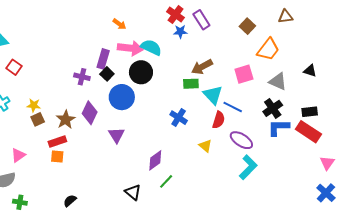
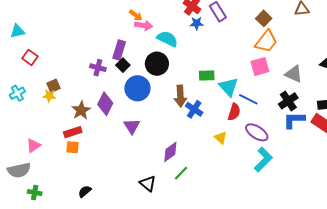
pink arrow: (130, 48) -> (144, 25), moved, size x0.7
orange trapezoid: (268, 49) -> (266, 42), moved
brown arrow: (202, 67) -> (180, 96), moved, turned -65
brown square: (38, 119) -> (54, 86), moved

